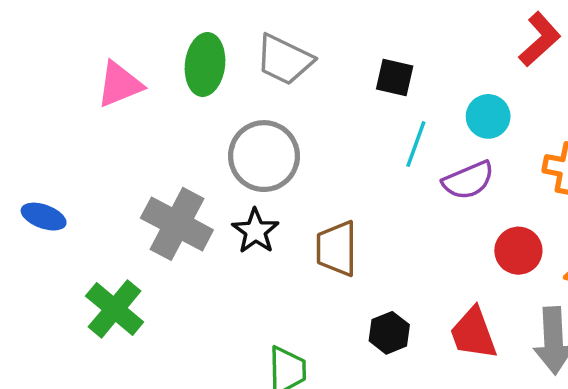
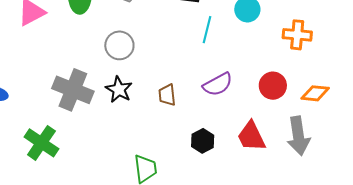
gray circle: (264, 156) -> (119, 45), size x0.7
purple semicircle: (468, 180) -> (218, 84), moved
brown trapezoid: (337, 249) -> (167, 95), size x0.7

